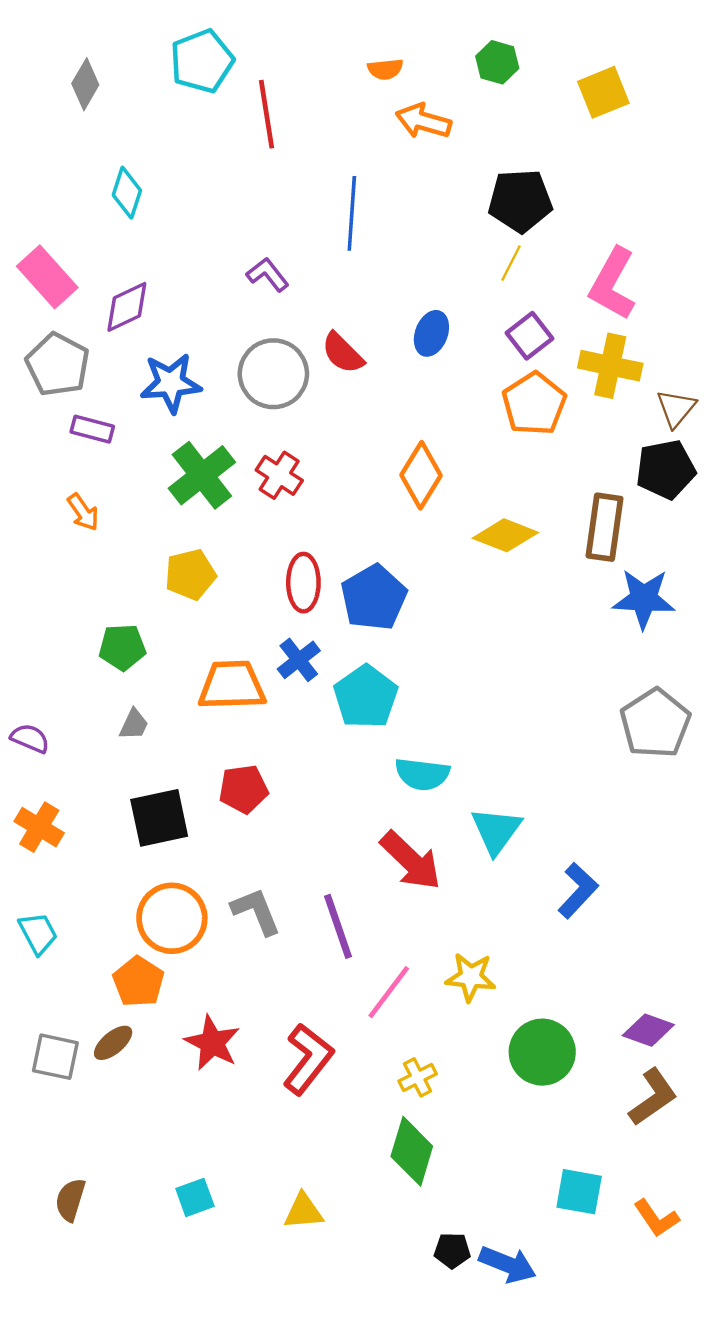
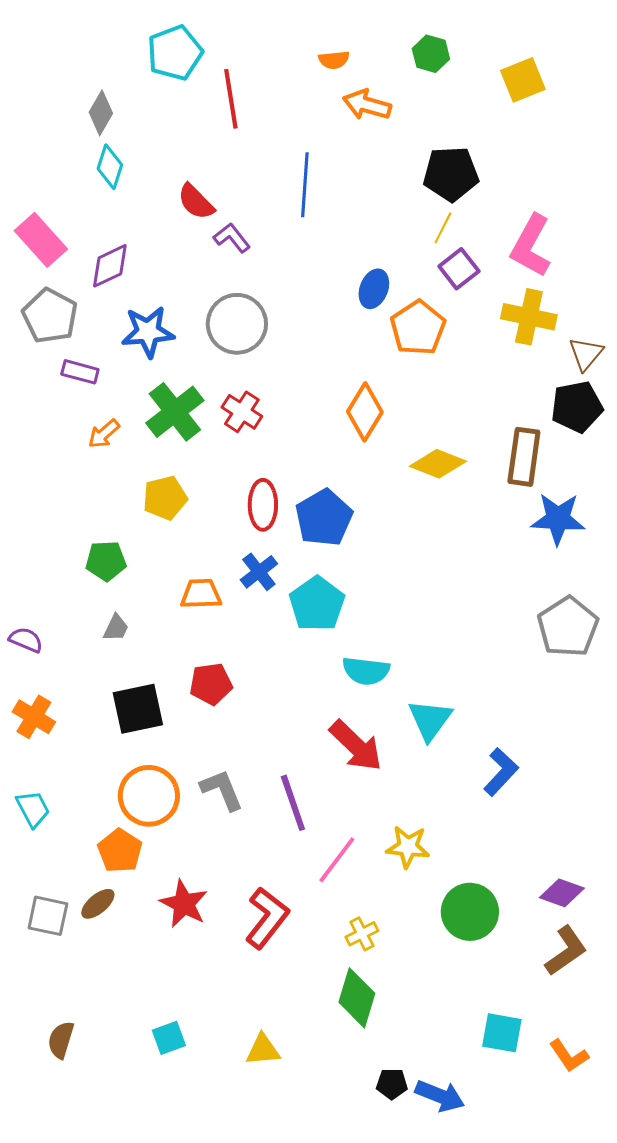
gray diamond: (85, 84) -> (101, 113), moved
purple square: (530, 336) -> (459, 269), moved
red semicircle: (343, 353) -> (196, 202), moved
orange pentagon: (534, 404) -> (418, 328), moved
orange arrow: (83, 512) -> (104, 434), moved, turned 84
orange trapezoid: (232, 685) -> (201, 594), size x0.7

